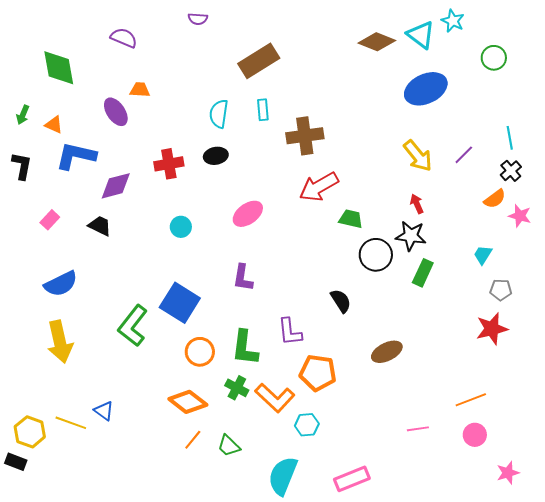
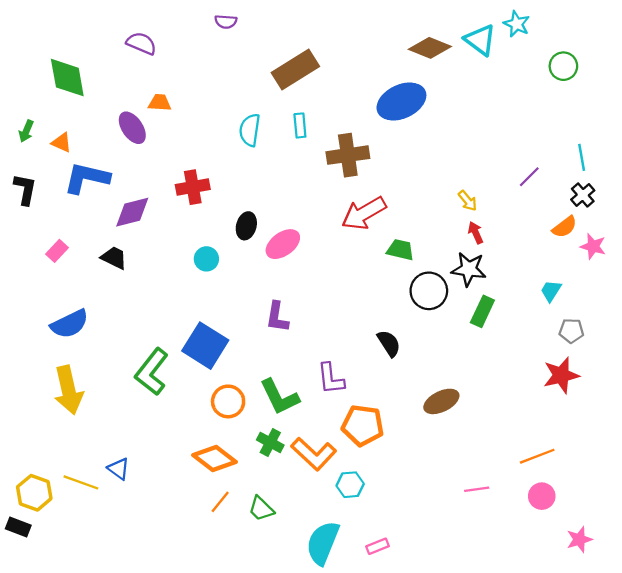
blue ellipse: (426, 89) -> (401, 101), moved
black ellipse: (216, 156) -> (246, 226), moved, turned -65
yellow arrow: (418, 156) -> (468, 201), moved, size x0.6
green L-shape: (245, 348) -> (279, 397), turned -33
pink rectangle: (352, 479) -> (378, 546), moved, size x0.6

